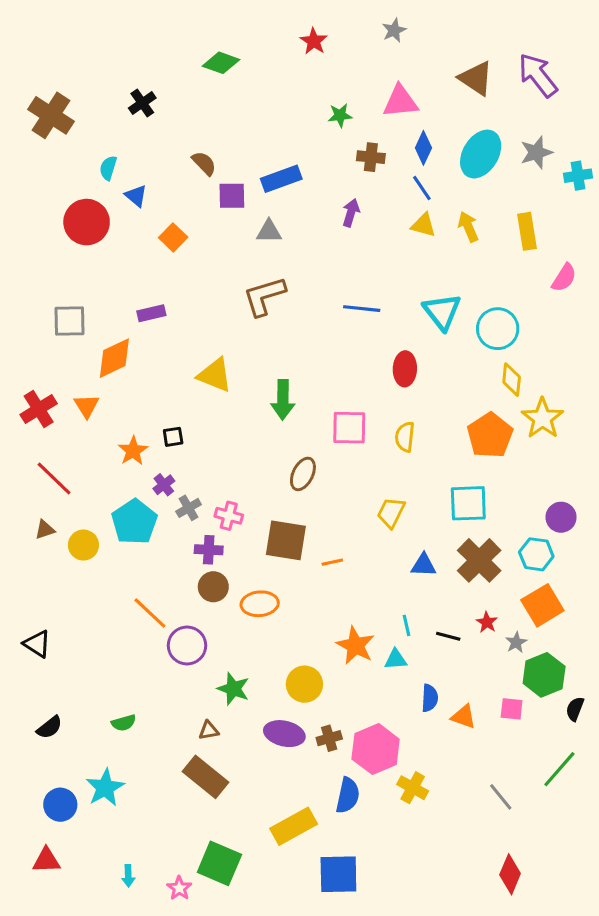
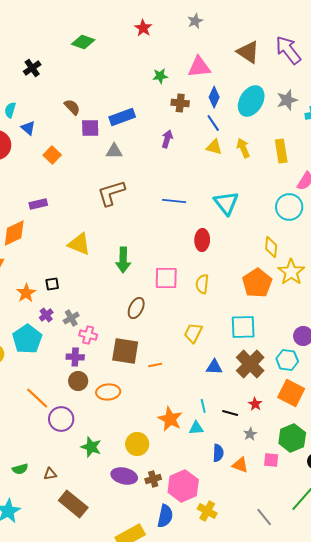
cyan circle: (498, 329) -> (289, 207), moved
gray cross: (189, 508) -> (71, 318), moved
orange square: (542, 605) -> (291, 393), turned -32
gray star: (516, 642) -> (250, 434), moved
brown triangle: (209, 730) -> (50, 474), moved

